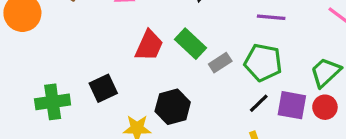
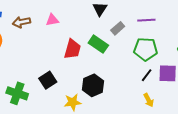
gray rectangle: (220, 63) -> (118, 28), moved
green cross: (53, 102) -> (17, 93), turned 35

